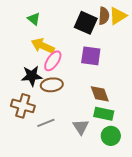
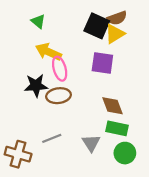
brown semicircle: (104, 16) -> (117, 18), turned 66
yellow triangle: (118, 16) -> (115, 34), moved
pink ellipse: (53, 61) -> (60, 69), turned -50
brown cross: (23, 106) -> (18, 154), moved

